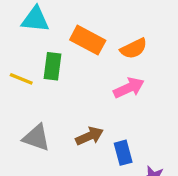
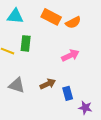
orange rectangle: (88, 40) -> (51, 17), moved
orange semicircle: (134, 49) -> (73, 22), moved

